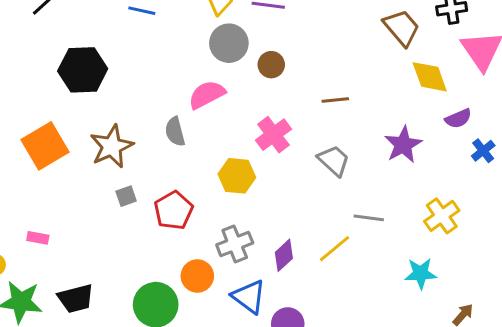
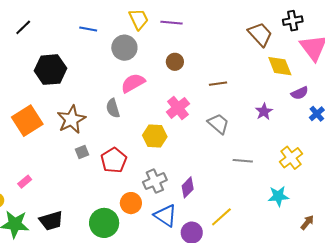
gray circle: (229, 43) -> (124, 48), moved
purple star: (403, 145) -> (264, 112), size x0.7
pink rectangle: (38, 238) -> (25, 182), turned -48
yellow line: (334, 249) -> (221, 217), moved

